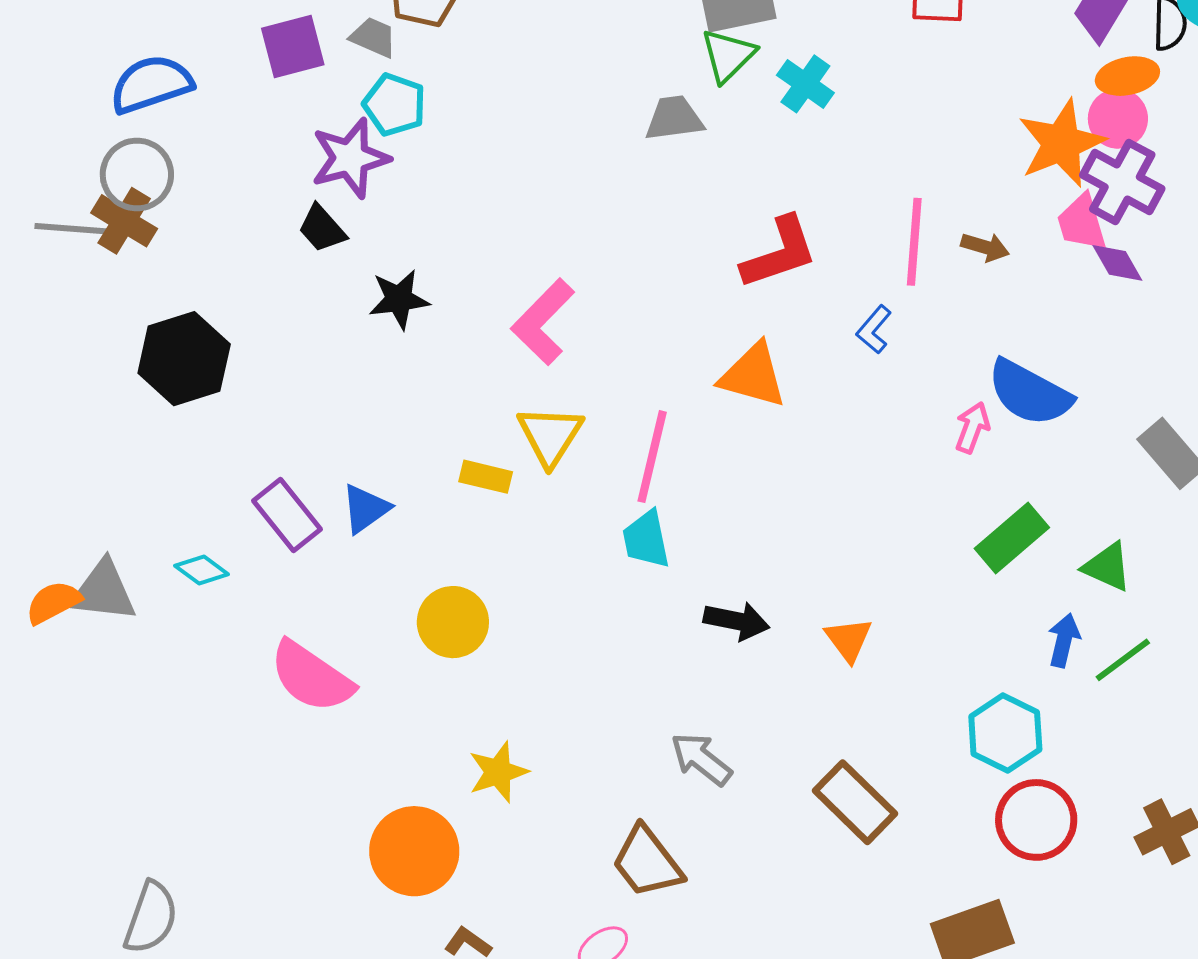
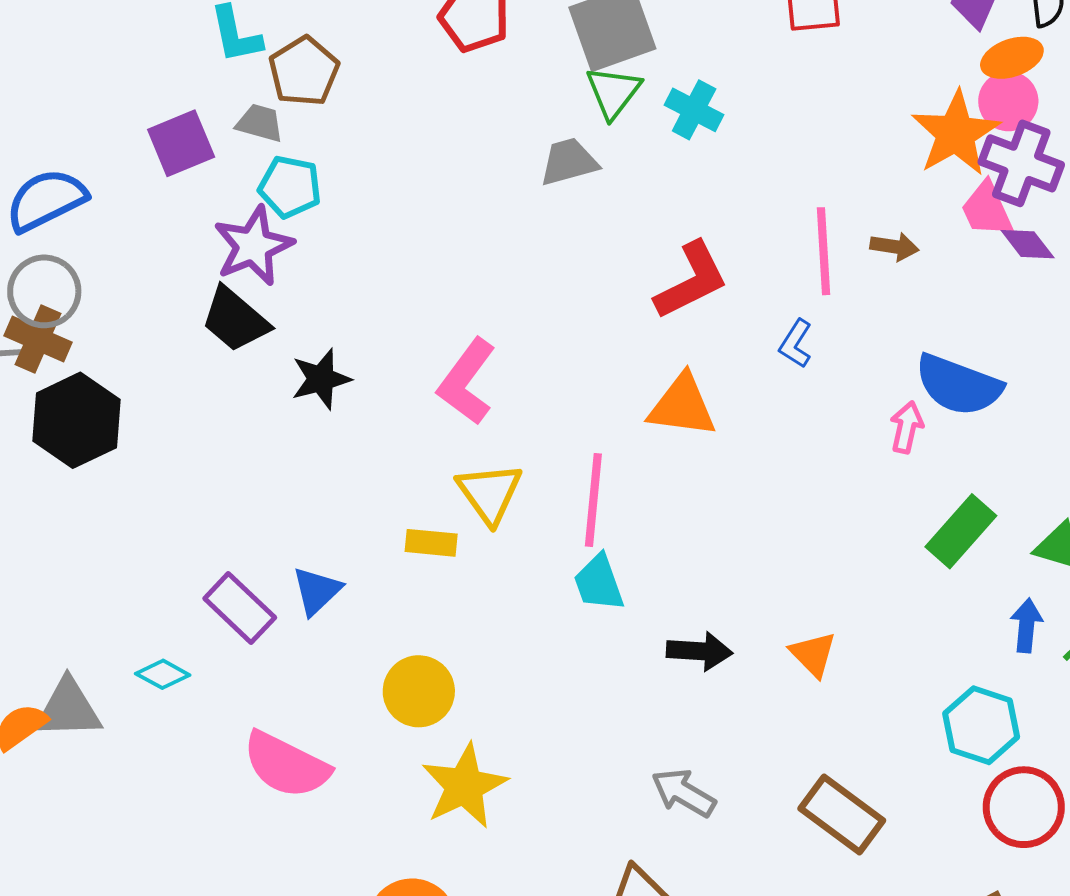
black trapezoid: (322, 229) -> (235, 320), size x1.4
black hexagon: (184, 359) -> (76, 420), moved
yellow star: (498, 772) -> (464, 786), moved, size x1.4

